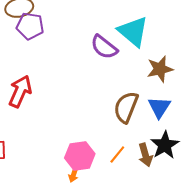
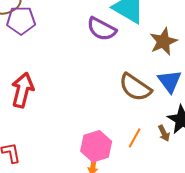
brown semicircle: (126, 107) -> (135, 87), turned -68
brown arrow: (145, 155) -> (164, 133), size x0.7

